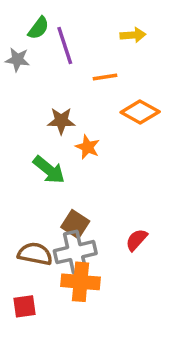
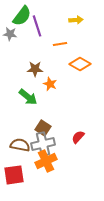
green semicircle: (38, 28) -> (22, 16), size x1.5
orange cross: (80, 282) -> (46, 161), turned -30
red square: (24, 306) -> (14, 175), size x1.5

